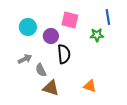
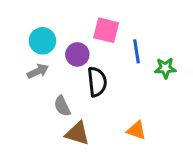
blue line: (108, 17) -> (137, 51), moved
green star: (97, 35) -> (165, 68), moved
gray arrow: (25, 59) -> (38, 71), moved

